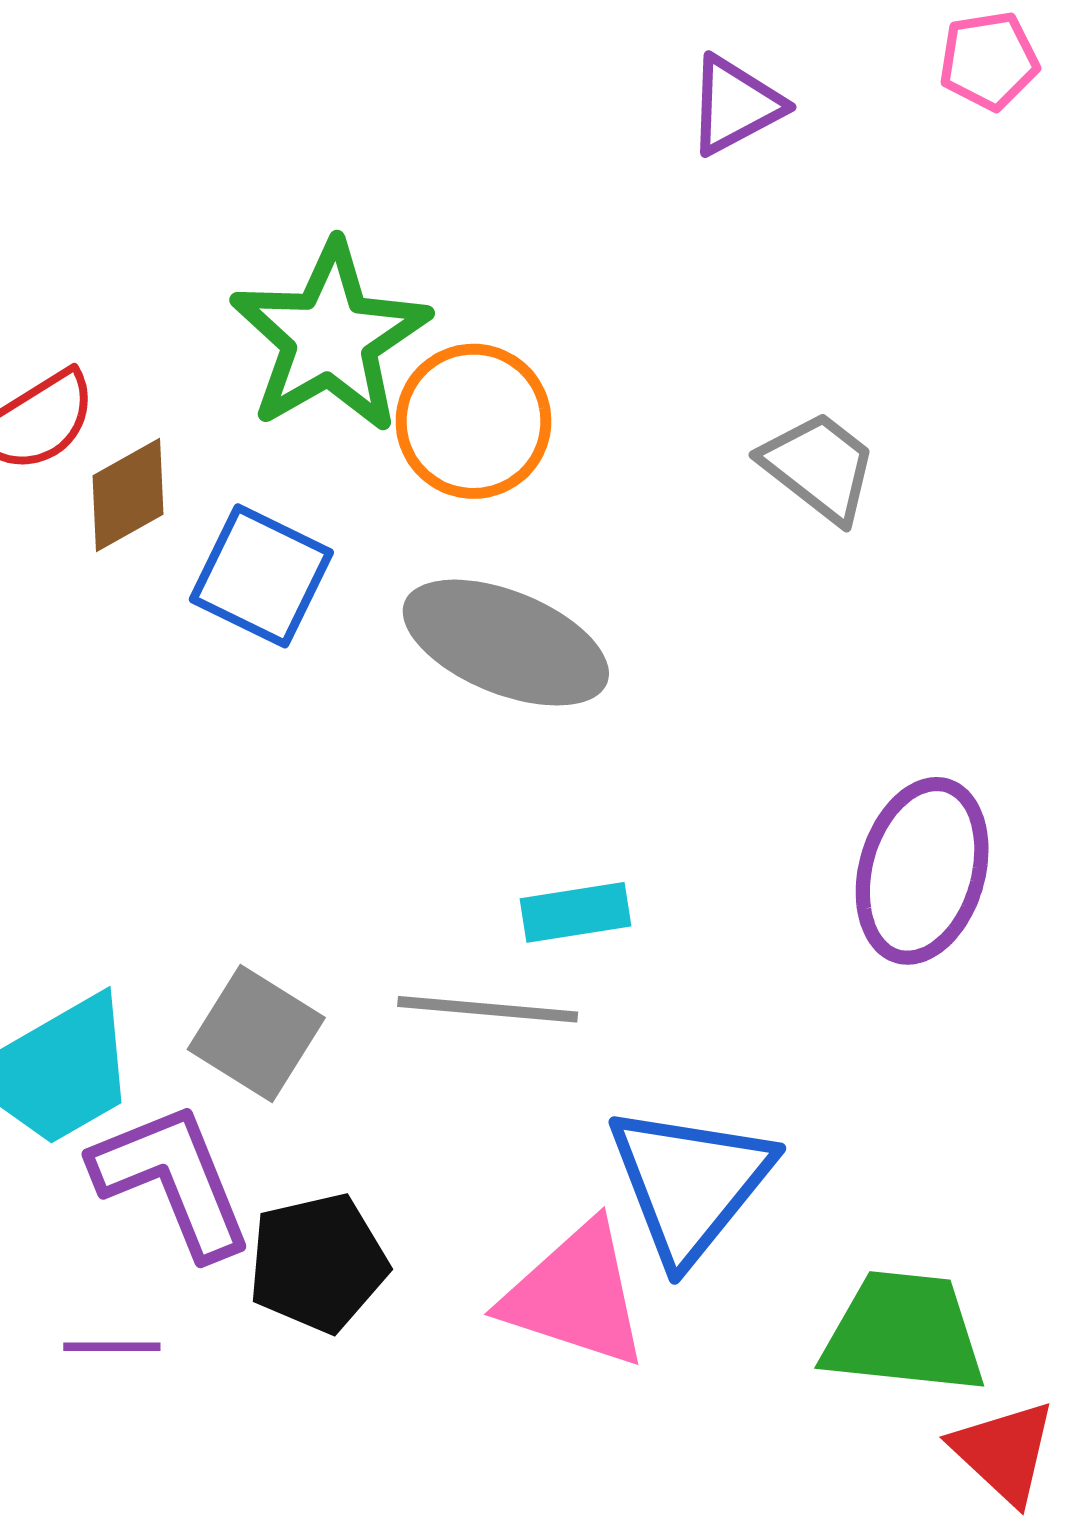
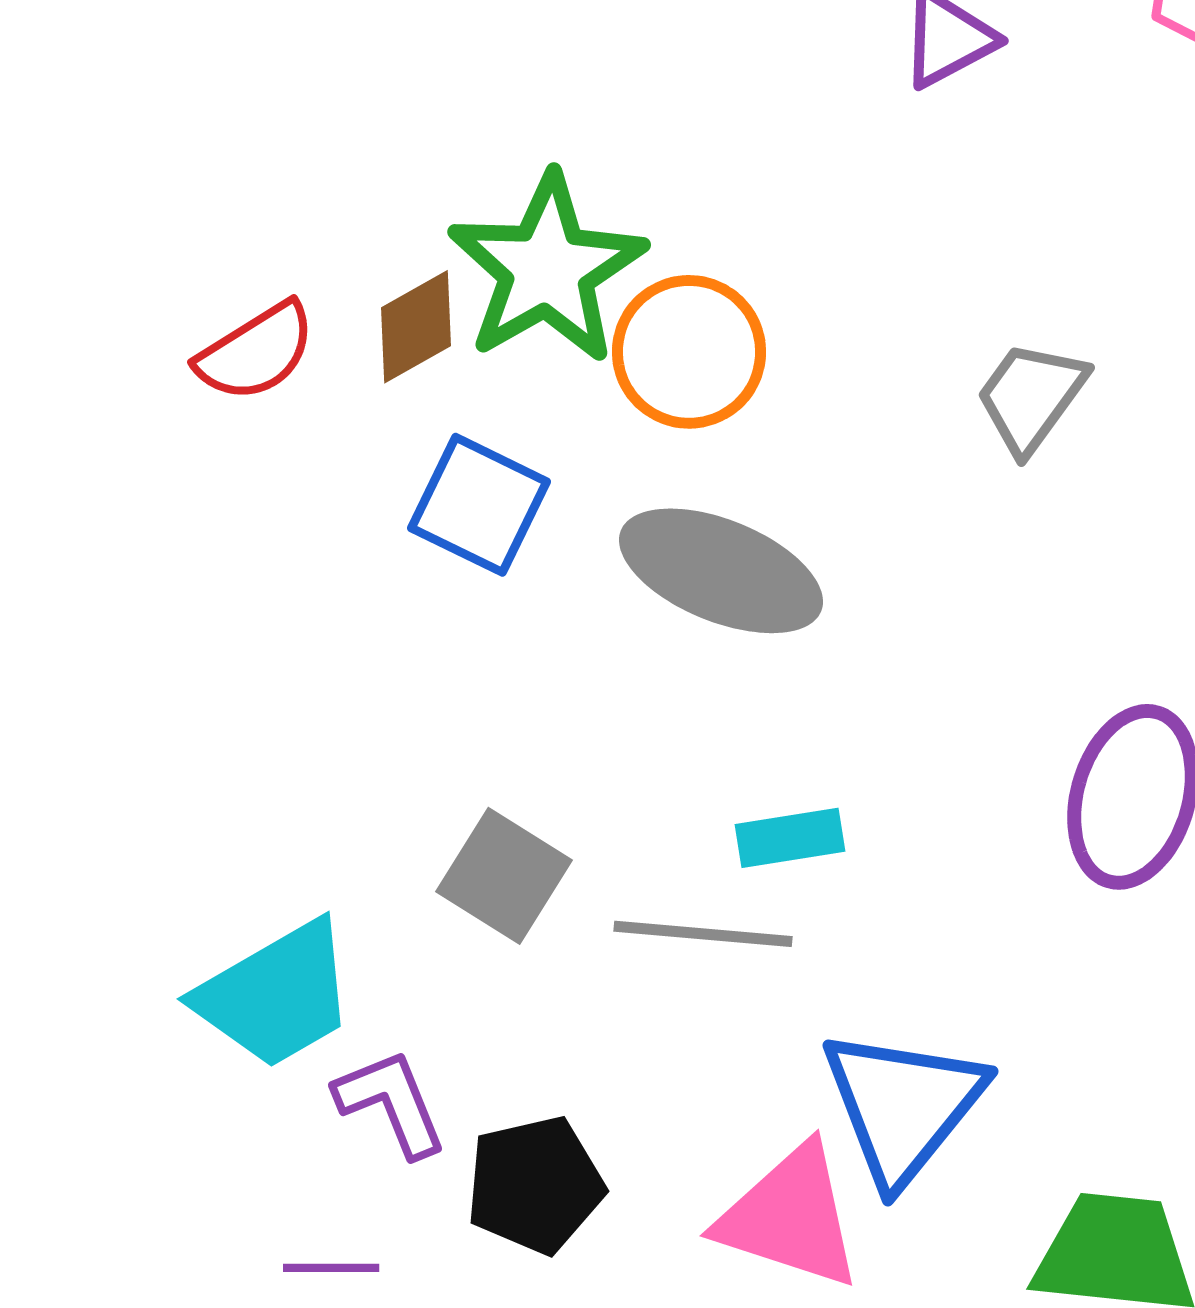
gray trapezoid: (819, 467) -> (1031, 397), turned -92
brown diamond: (128, 495) -> (416, 327), moved
gray square: (256, 1034) -> (504, 876), moved
purple L-shape: (172, 1180) -> (391, 1103), size x0.7

